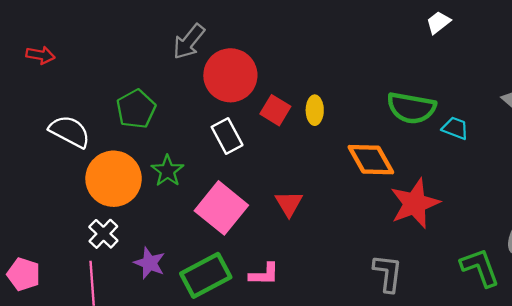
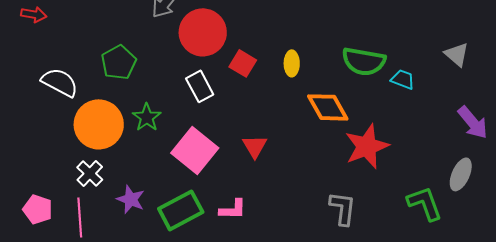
yellow ellipse: (315, 110) -> (292, 63), moved
pink pentagon: (24, 274) -> (38, 209), moved

